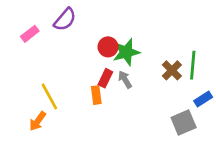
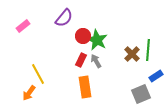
purple semicircle: (65, 20) -> (64, 18), moved
green star: (126, 52) -> (97, 40), turned -30
orange rectangle: (96, 95) -> (85, 87), moved, size x1.5

